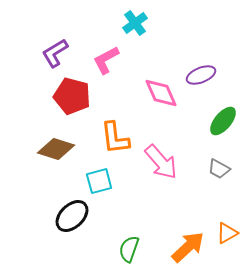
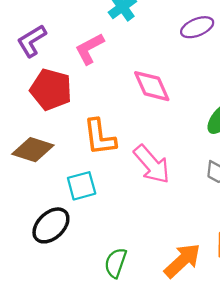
purple ellipse: (201, 75) -> (197, 27), moved

